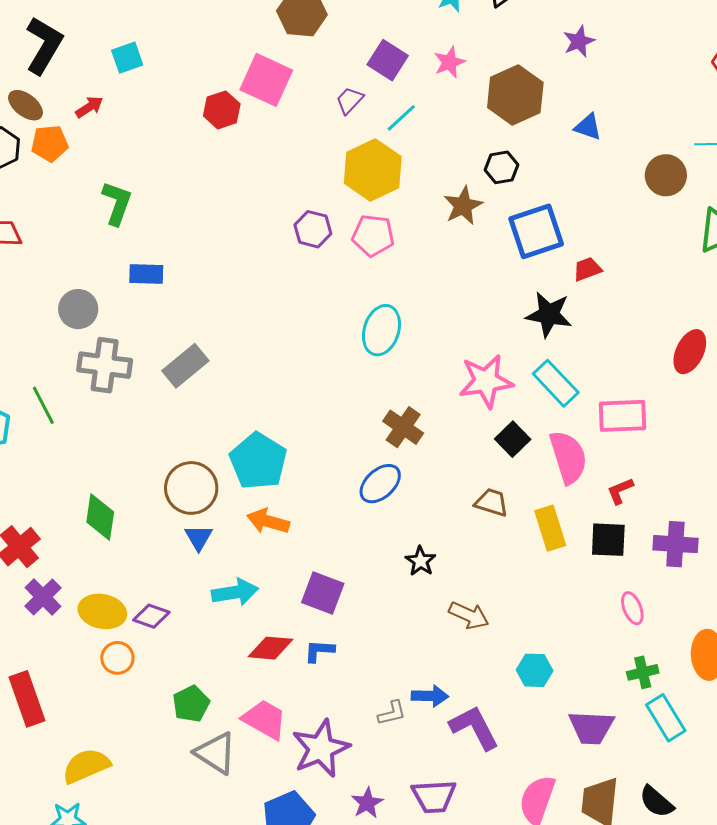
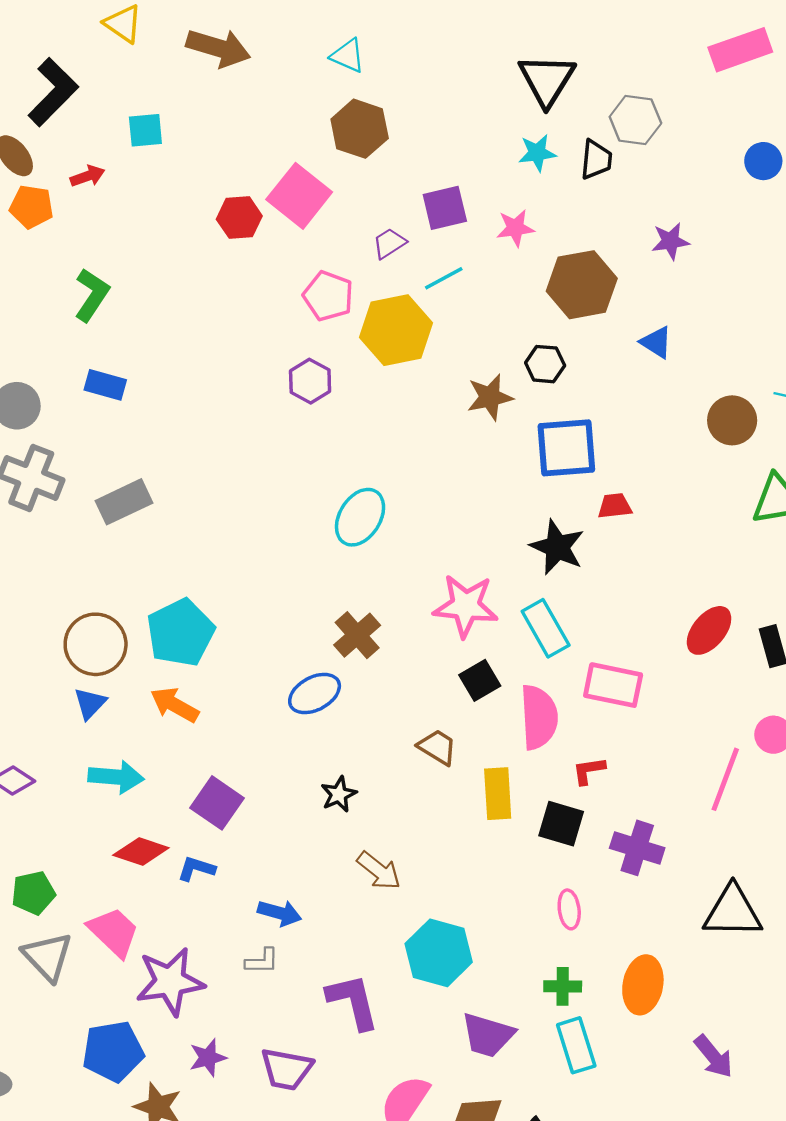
purple square: (388, 60) -> (445, 208), turned 30
pink pentagon: (373, 235) -> (328, 296), moved
cyan hexagon: (535, 670) -> (439, 953), size x1.6
blue arrow: (430, 696) -> (280, 913), moved

